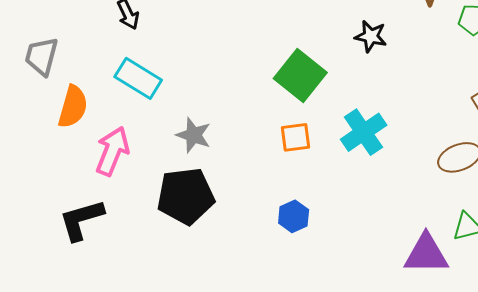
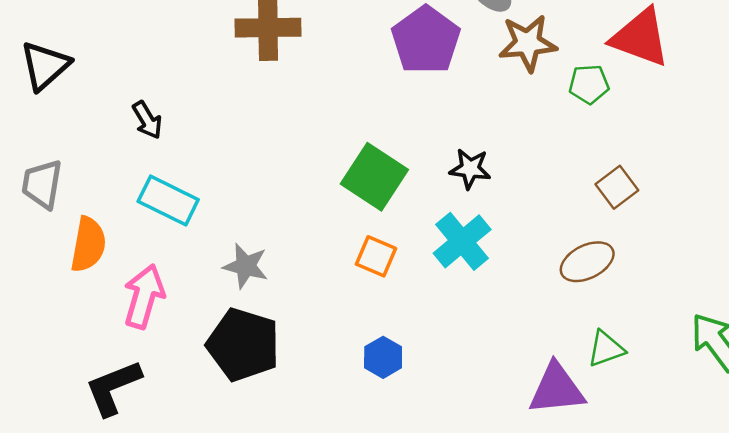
black star: (371, 36) -> (470, 169), moved
orange square: (295, 137) -> (376, 256), turned 36
black pentagon: (186, 196) -> (243, 345), turned 30

